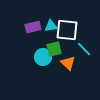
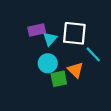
cyan triangle: (51, 26) -> (50, 39), moved, turned -40
green square: (54, 49) -> (59, 79), moved

